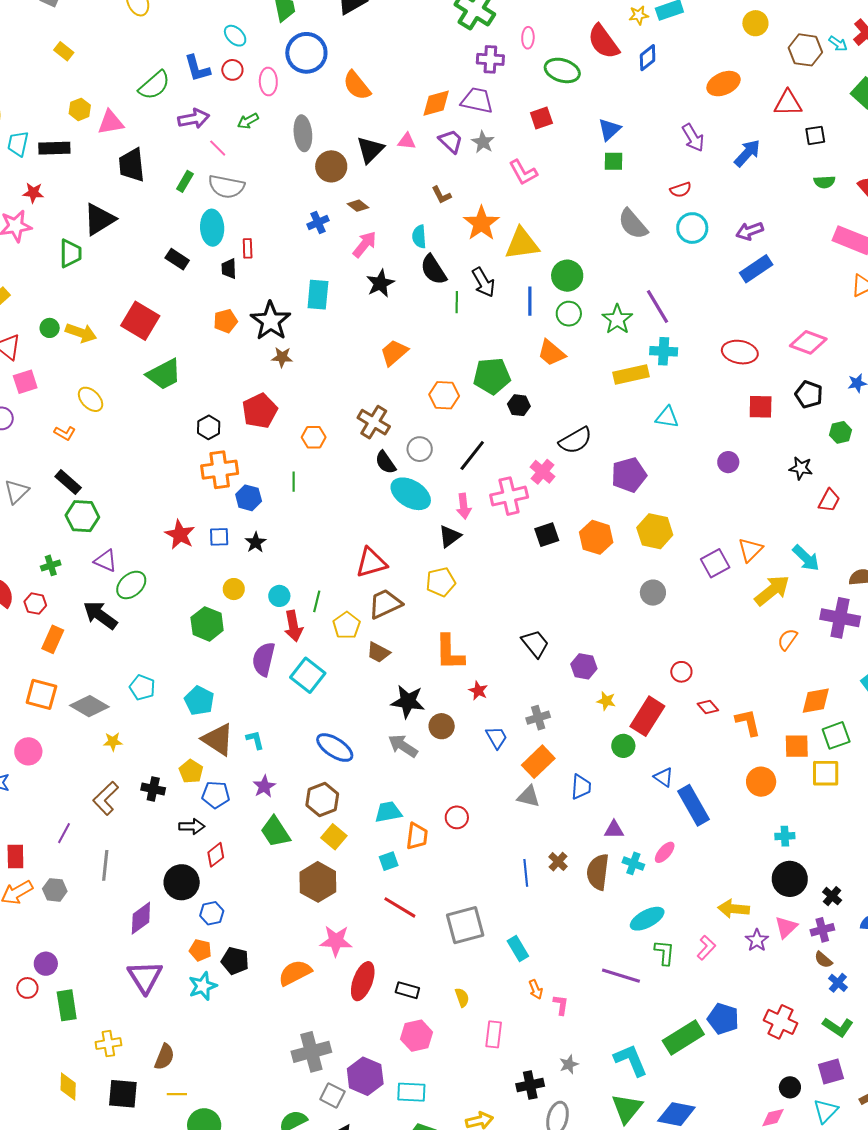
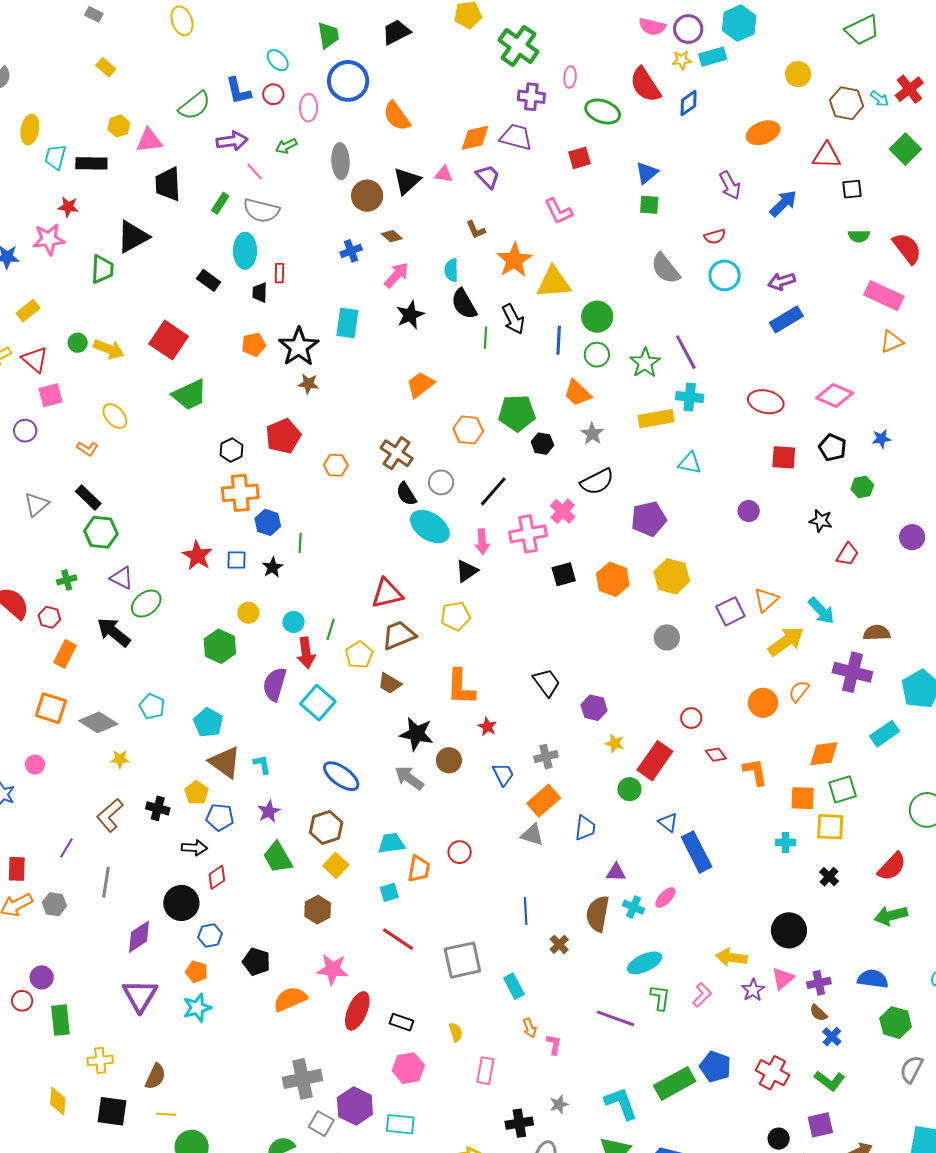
gray star: (483, 142) -> (592, 434), moved
green line: (294, 482) -> (300, 543), moved
pink circle: (28, 751) -> (35, 765), size x0.7
orange circle: (761, 782) -> (763, 703), moved
cyan cross: (785, 836) -> (785, 842), moved
brown cross: (558, 862) -> (559, 944), moved
brown hexagon: (318, 882) -> (318, 910), size x0.7
black cross: (832, 896) -> (829, 877), moved
black pentagon: (235, 961) -> (256, 962), moved

